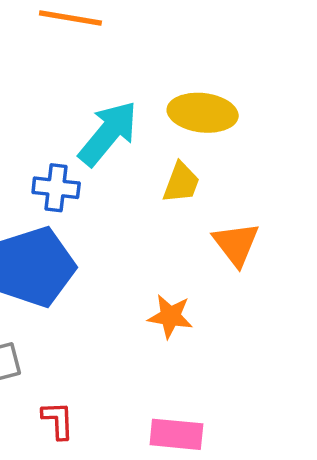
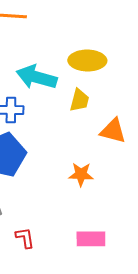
cyan arrow: (108, 133) -> (37, 77), turned -108
orange triangle: (236, 244) -> (113, 131), turned -32

